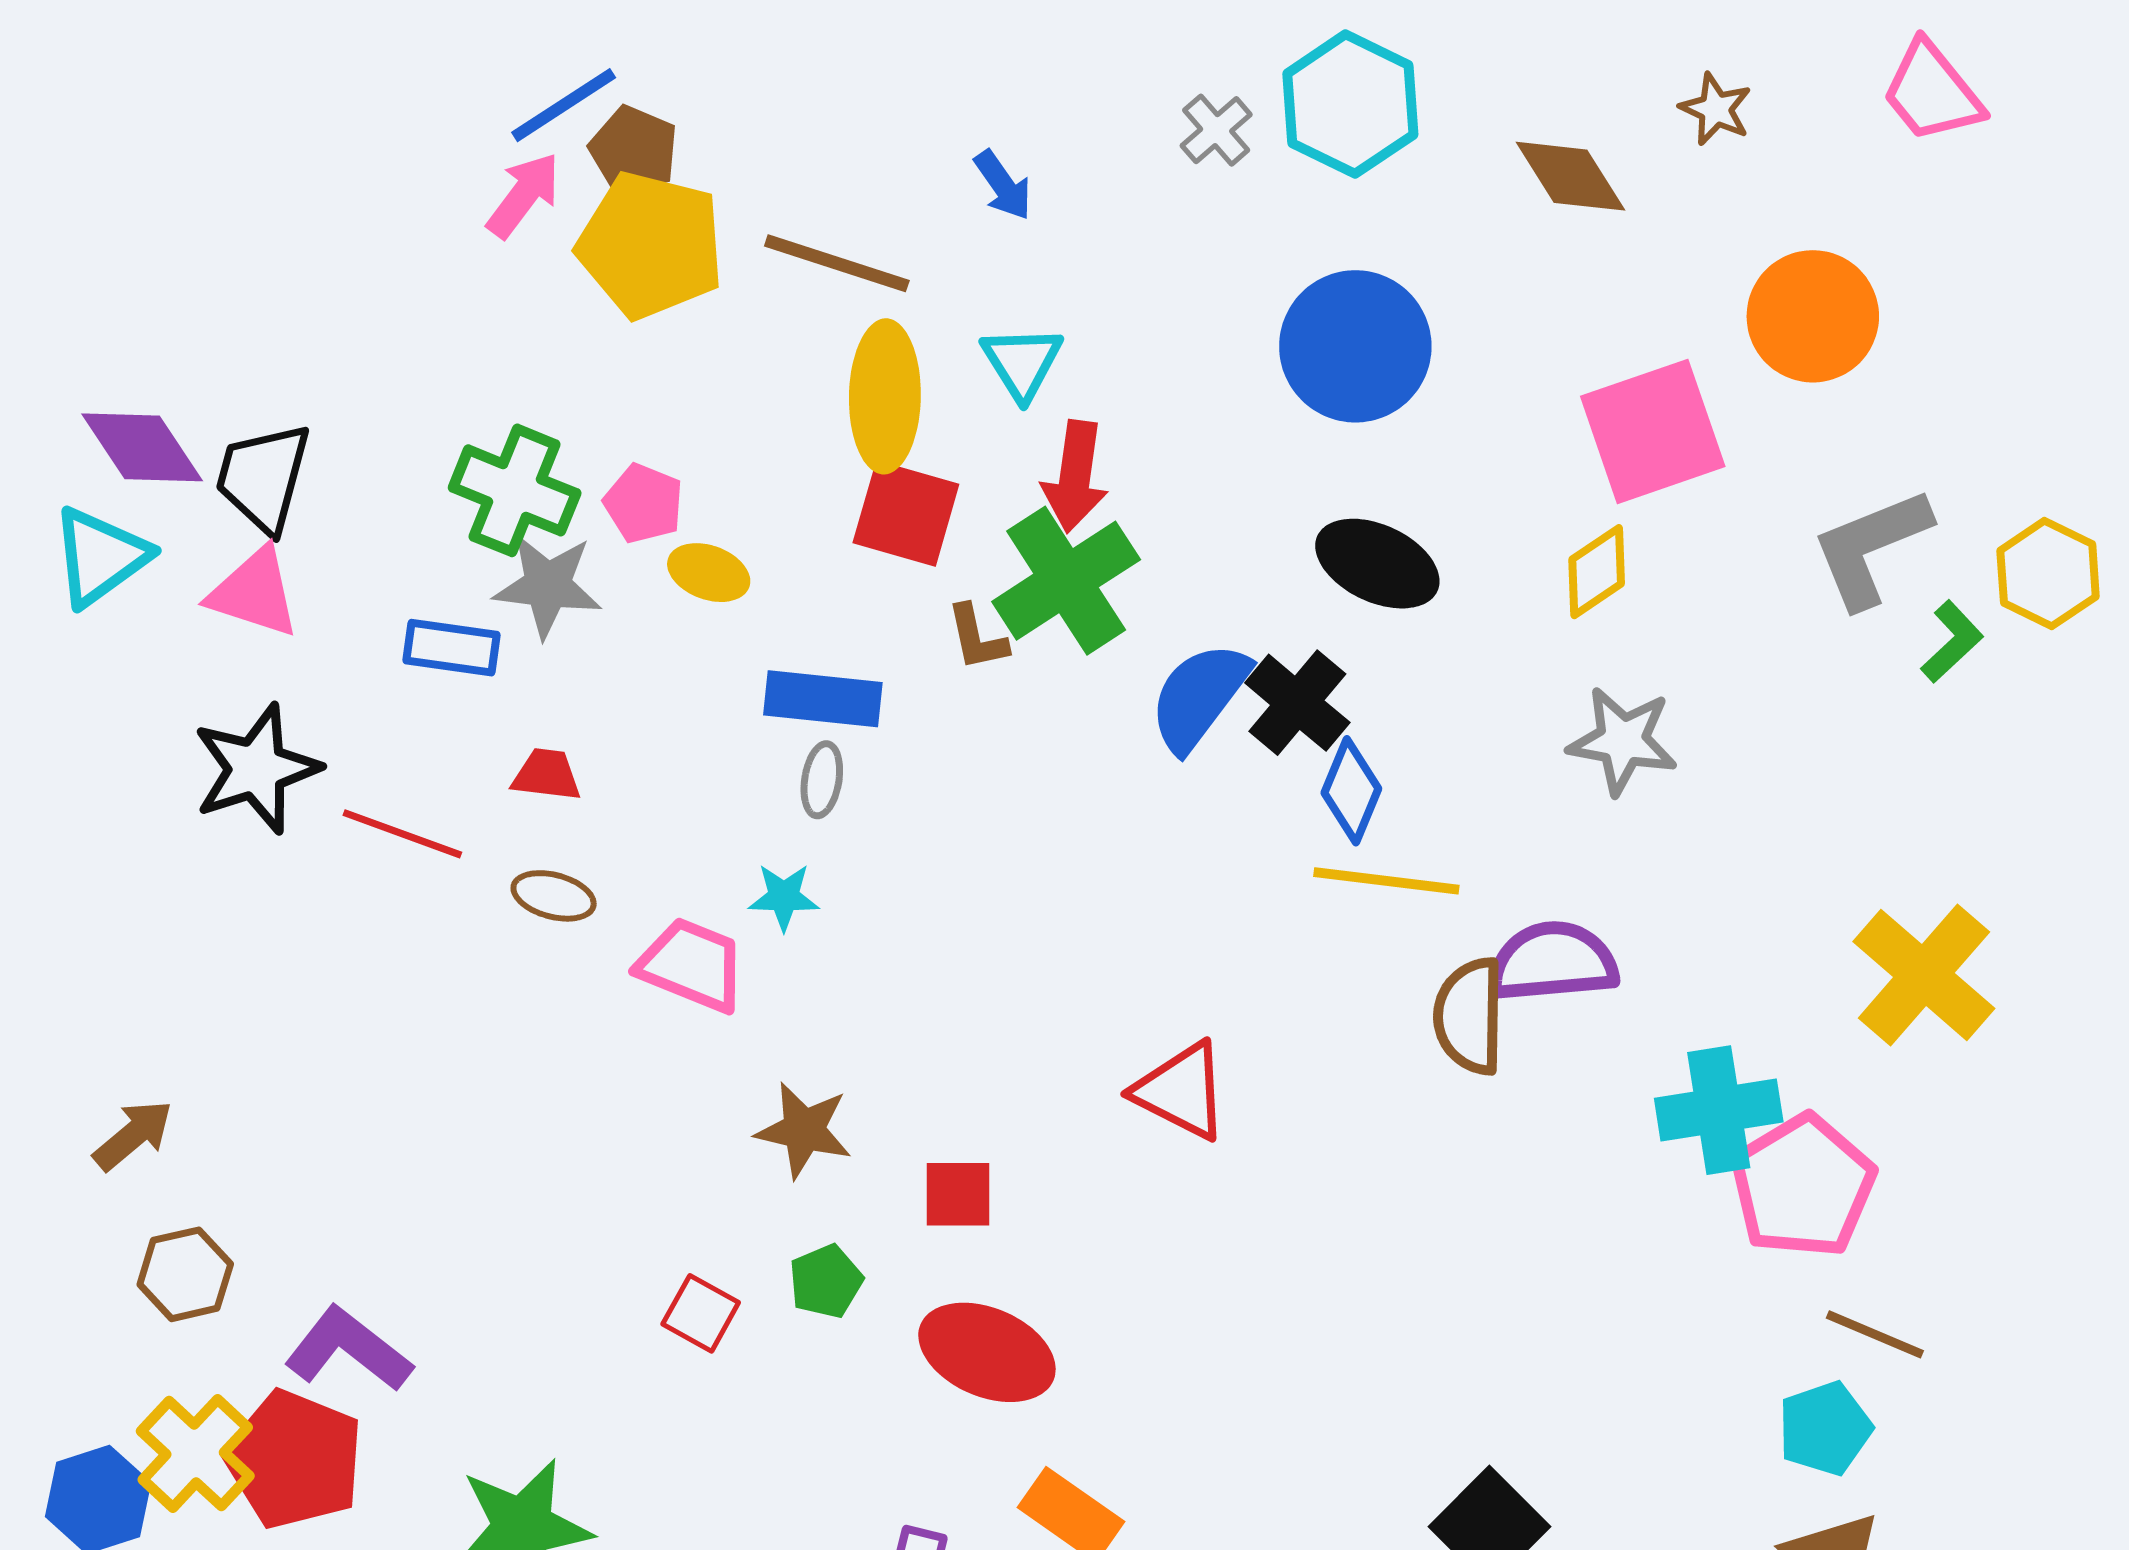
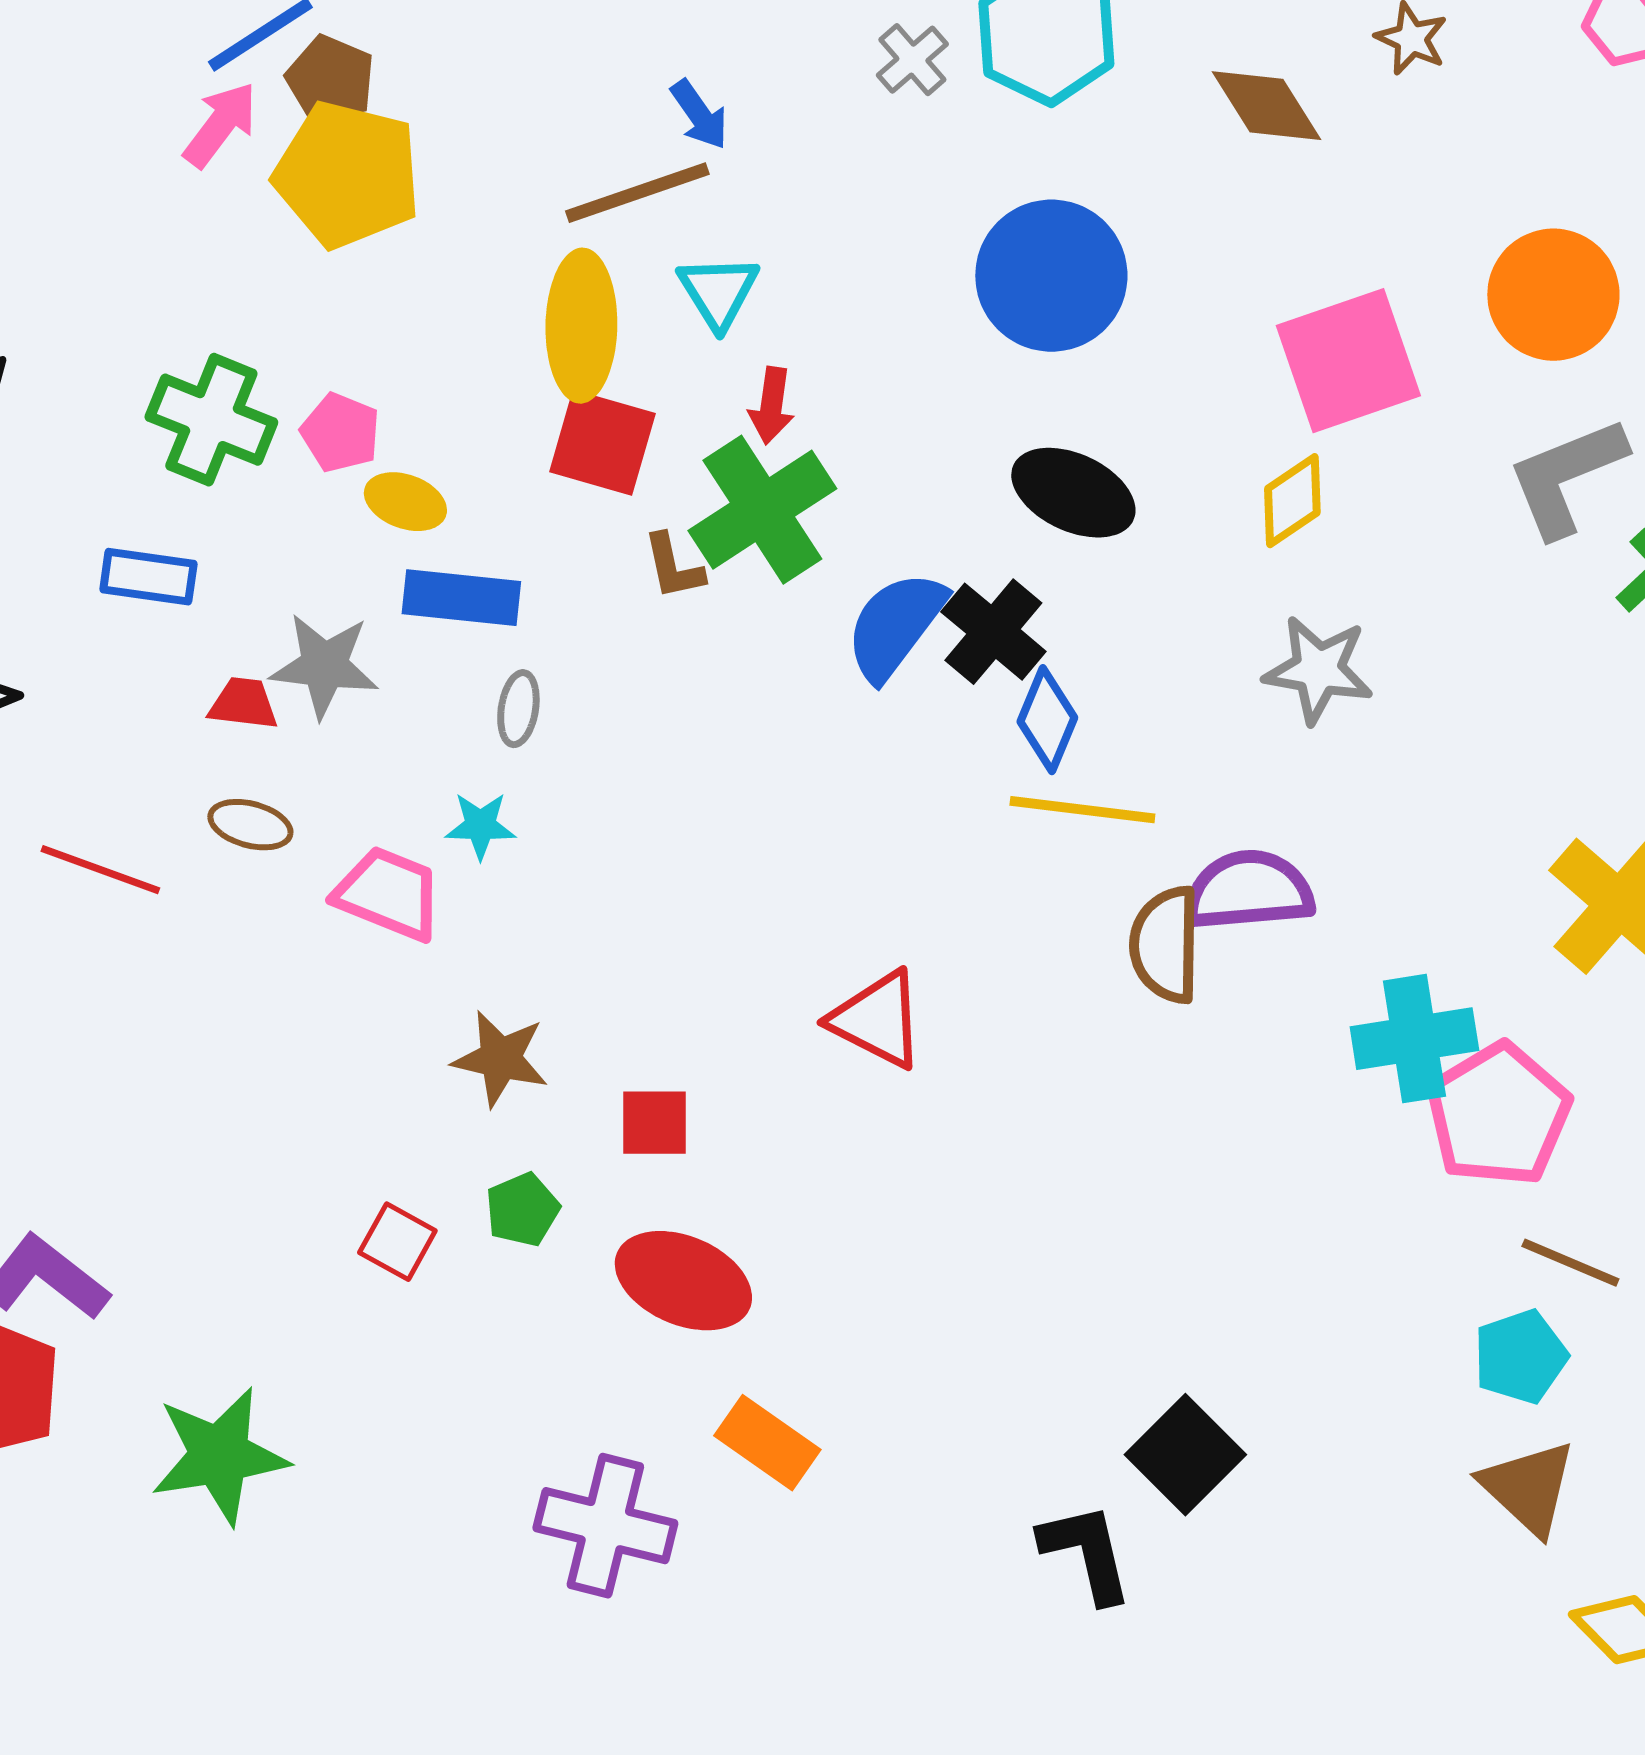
brown line: (837, 263) -> (637, 193), moved, turned -37
orange circle: (1813, 316) -> (1553, 295), moved
red arrow: (1075, 476) -> (771, 406), size x0.7
gray star: (548, 586) -> (324, 666), moved
blue rectangle: (823, 699) -> (461, 598), moved
red line: (402, 834) -> (100, 870), moved

